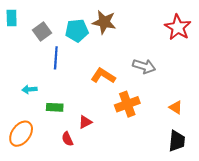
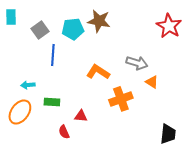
orange triangle: (176, 107) -> (152, 82), moved
red triangle: (85, 122) -> (81, 116), turned 32
orange ellipse: (21, 134) -> (20, 112), moved

